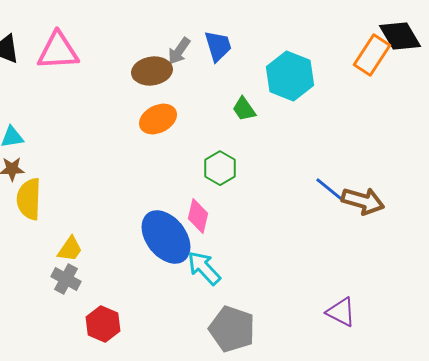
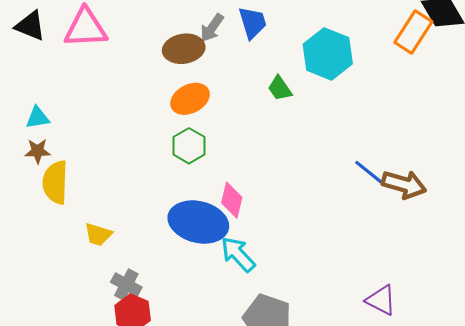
green hexagon: (220, 168) -> (189, 146), moved
blue ellipse: (166, 237) -> (198, 222), turned -38
yellow trapezoid: (70, 249) -> (98, 235), turned 72
gray cross: (66, 279) -> (126, 285), moved

